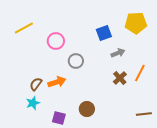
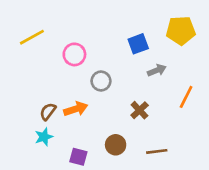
brown cross: (120, 78) -> (140, 110), moved
brown line: (144, 114) -> (157, 151), moved

